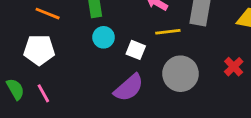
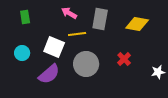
cyan circle: (104, 37) -> (22, 53), moved
white square: (136, 50) -> (54, 47), size x1.5

